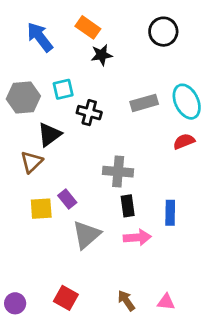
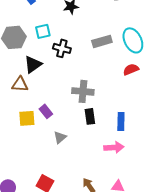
brown triangle: (32, 162) -> (20, 84), turned 48
gray triangle: (86, 235) -> (60, 137), size x0.6
pink arrow: (137, 237) -> (114, 147), moved

